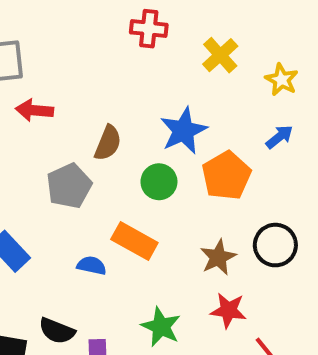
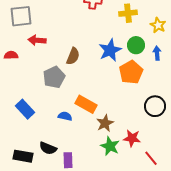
yellow cross: (220, 55) -> (128, 13), turned 36
blue arrow: (279, 137) -> (157, 53), turned -56
green circle: (159, 182) -> (136, 45), moved
brown star: (218, 257) -> (105, 123), moved
green star: (161, 327) -> (110, 146), moved

